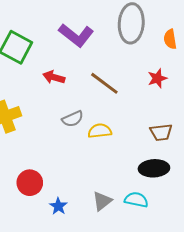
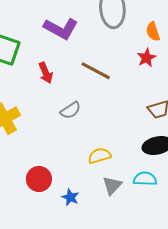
orange semicircle: (170, 39) -> (153, 32), moved
red arrow: (54, 77) -> (46, 73), turned -120
yellow semicircle: (100, 131) -> (99, 156), moved

